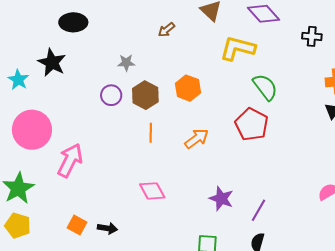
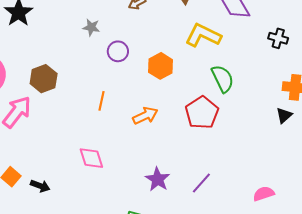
orange hexagon: (188, 88) -> (161, 66), moved
purple circle: (111, 95) -> (118, 51), moved
brown hexagon: (145, 95) -> (44, 79), moved
purple line: (259, 210) -> (201, 183), moved

